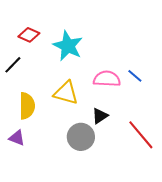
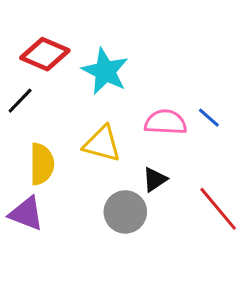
red diamond: (29, 35) -> (45, 54), size x1.4
purple triangle: (17, 138) -> (26, 213), size x1.4

